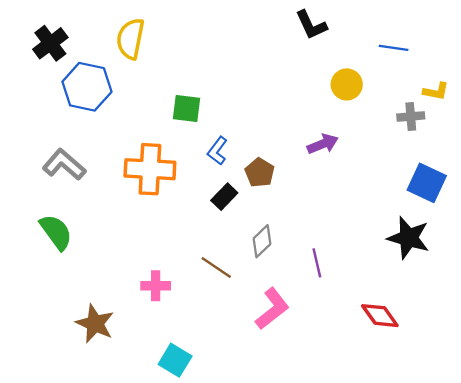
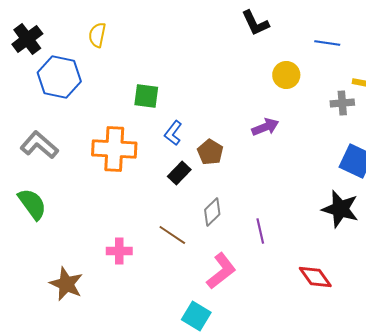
yellow semicircle: (130, 39) -> (97, 35), size x0.7
cyan square: (175, 360) -> (196, 316), moved

